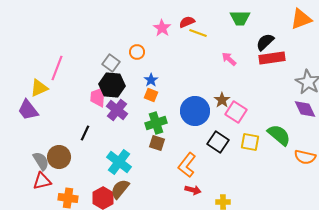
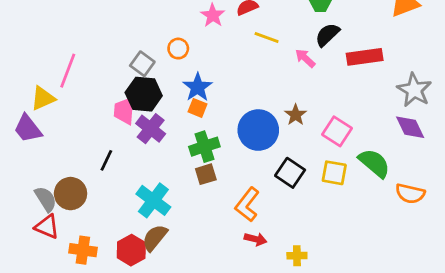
yellow line: (198, 33) -> (267, 38), moved
black semicircle: (265, 42) -> (327, 35), moved
blue star: (151, 80) -> (198, 87), size x1.5
pink square: (236, 112) -> (337, 131), moved
brown square: (157, 143) -> (206, 174), turned -35
red triangle: (42, 181) -> (47, 227), turned 36

